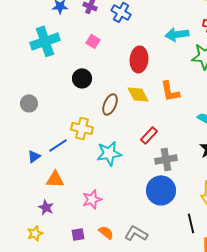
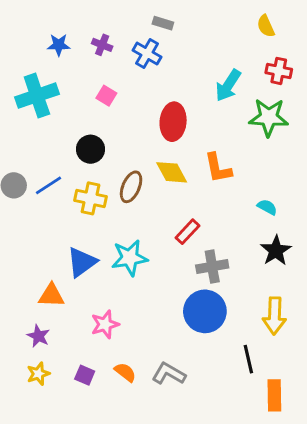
cyan arrow: (177, 34) -> (228, 85), turned -50
yellow cross: (82, 128) -> (90, 198), moved
blue line: (58, 145) -> (48, 185), moved
blue triangle: (34, 156) -> (82, 262), moved, size x1.6
yellow star: (35, 233) -> (38, 374), moved
purple square: (78, 234) -> (85, 375), turned 32

